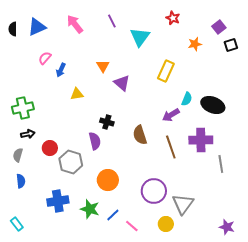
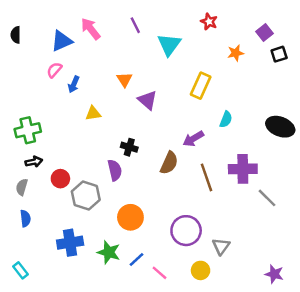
blue triangle: (37, 27) -> (62, 41), moved
black ellipse: (213, 105) -> (280, 127), moved
purple arrow: (171, 115) -> (193, 139), moved
brown semicircle: (140, 135) -> (169, 163), turned -138
gray line: (221, 164) -> (267, 198), turned -36
gray triangle: (183, 204) -> (221, 246), size x0.7

